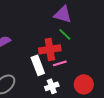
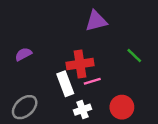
purple triangle: (63, 14) -> (96, 21), turned -30
green line: (65, 34) -> (134, 55), moved

